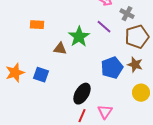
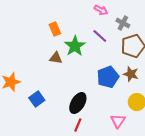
orange rectangle: (37, 25) -> (55, 29), moved, turned 64
blue square: (41, 75) -> (37, 99), moved, turned 35
pink triangle: (105, 112) -> (118, 121), moved

